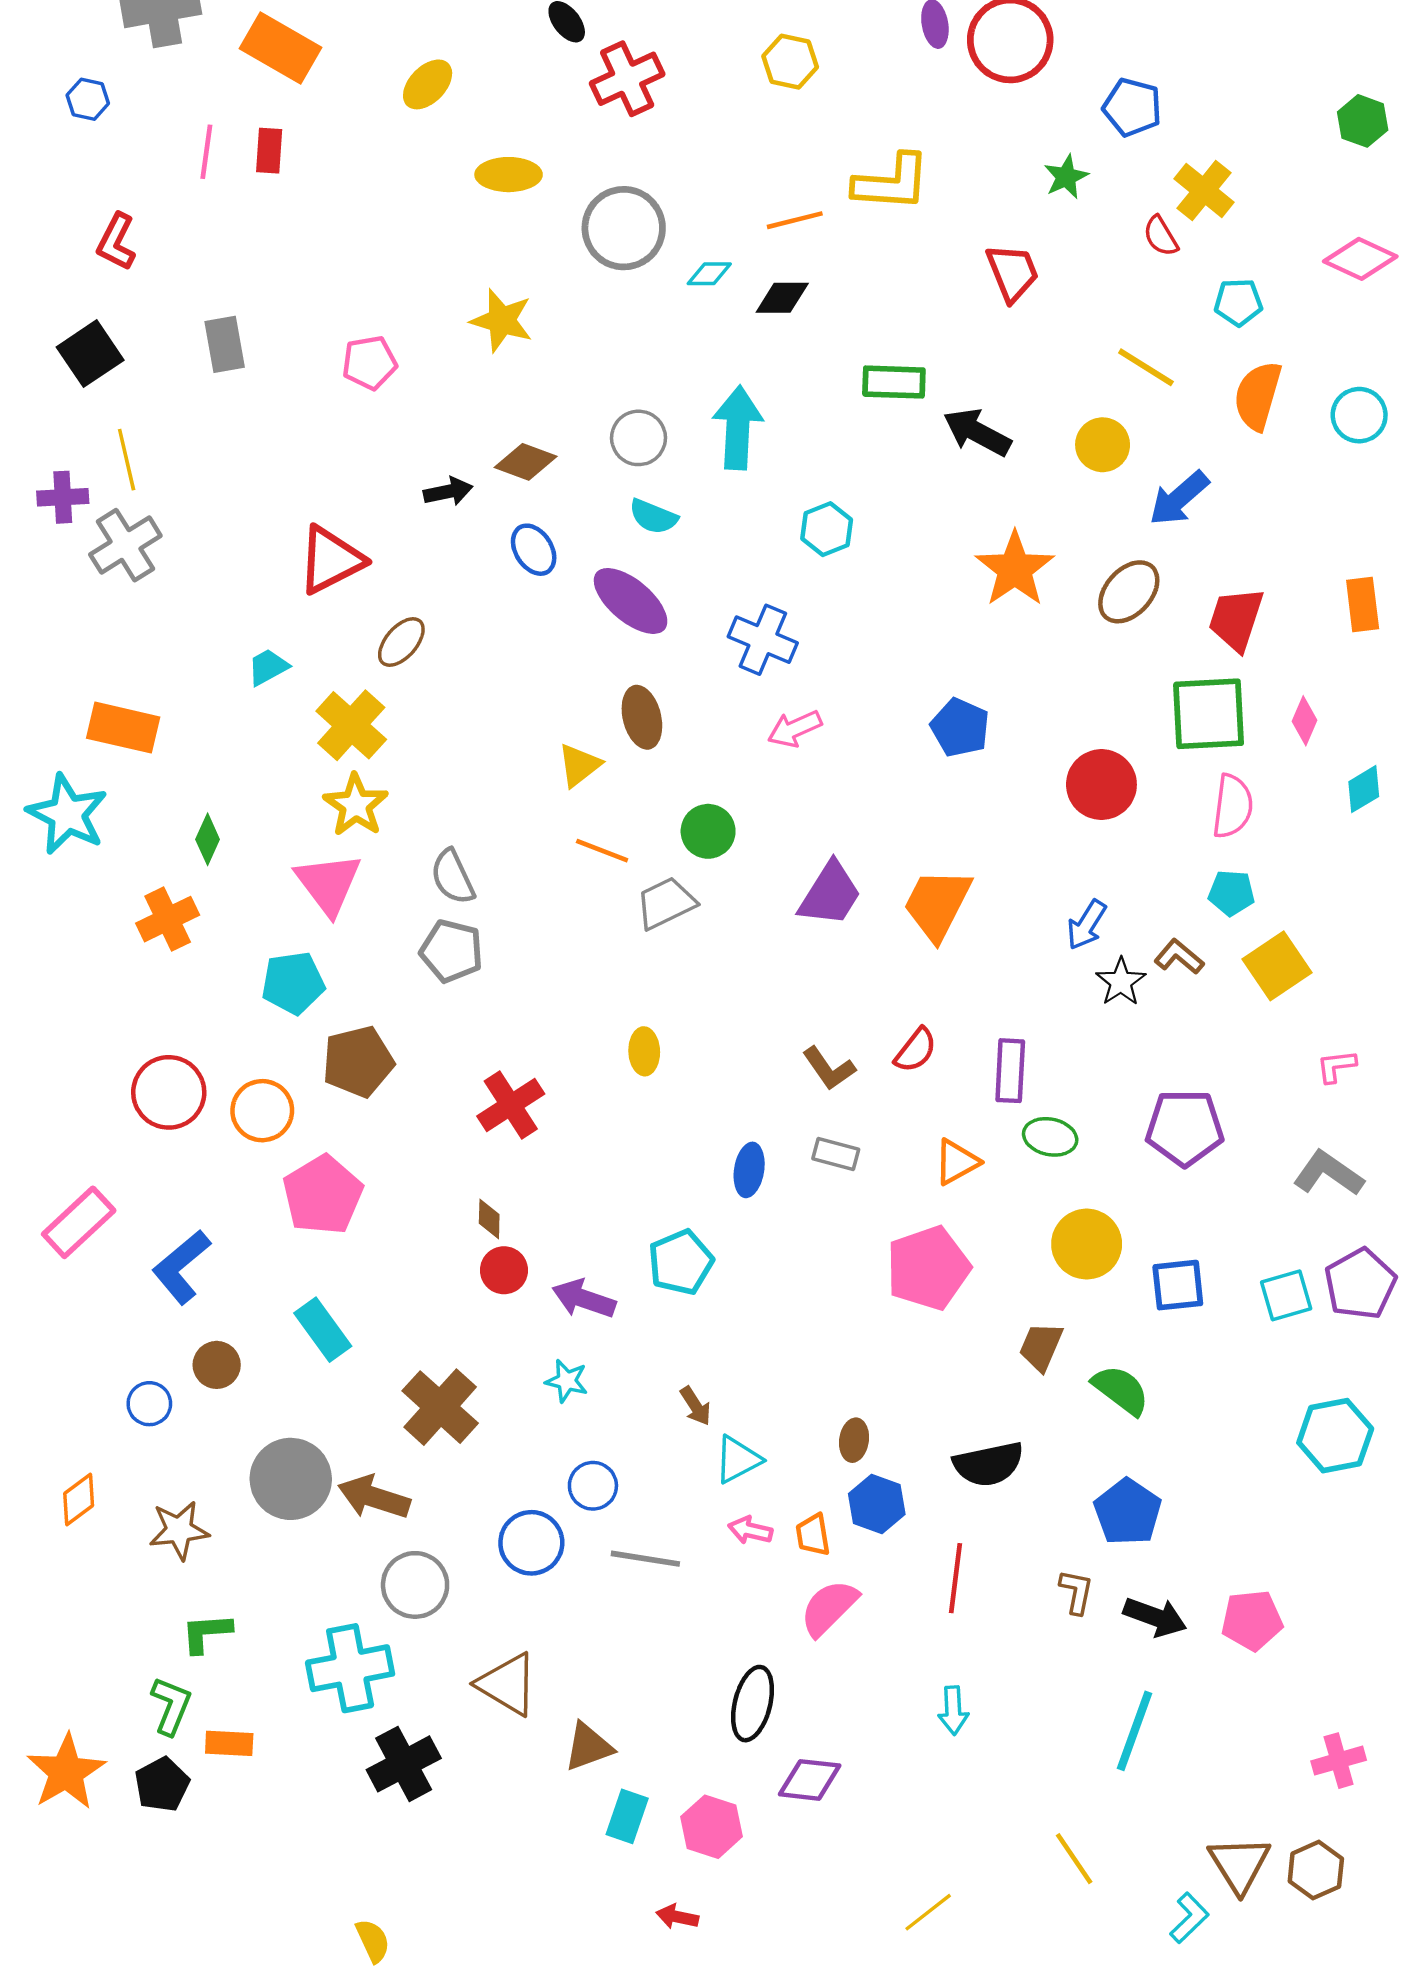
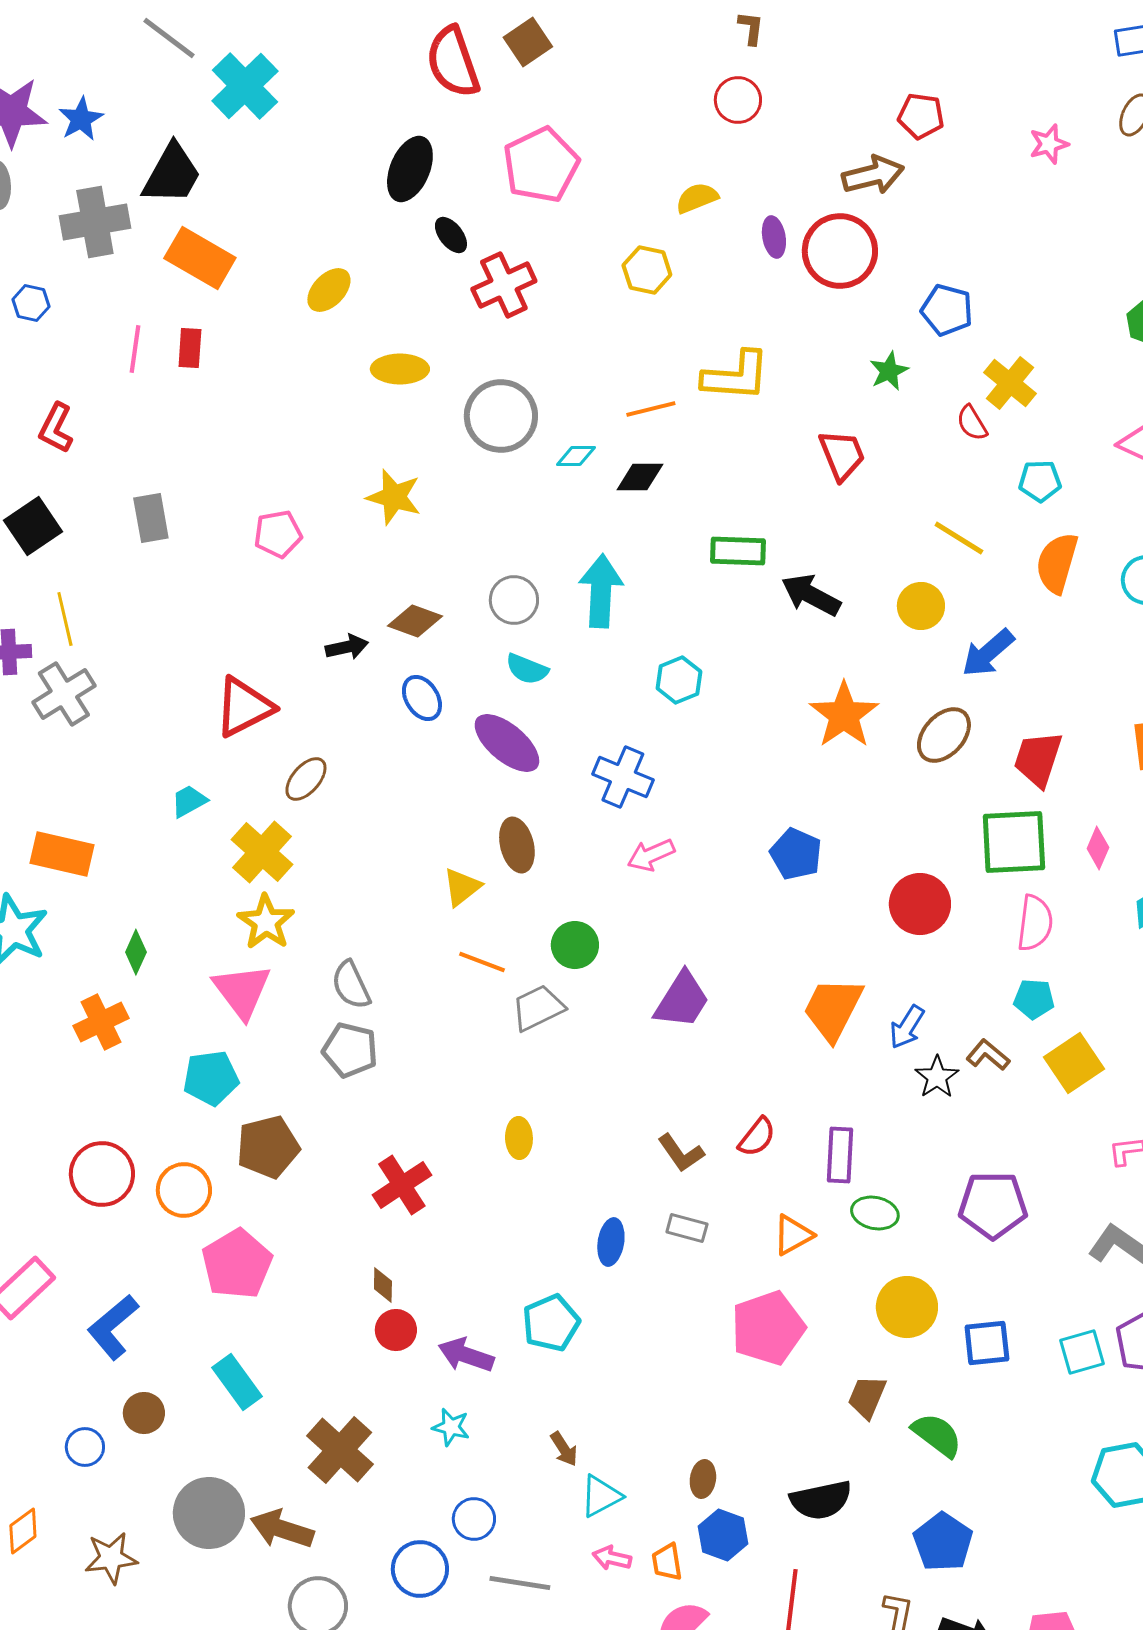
orange trapezoid: (937, 904) -> (833, 1009), moved

